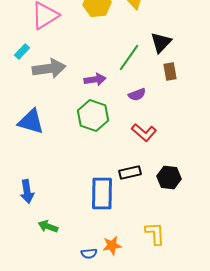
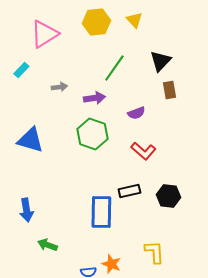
green line: (129, 58) -> (114, 68), moved
gray arrow: (49, 68) -> (59, 87), moved, size x0.5
orange star: (112, 246) -> (111, 264), turned 30

